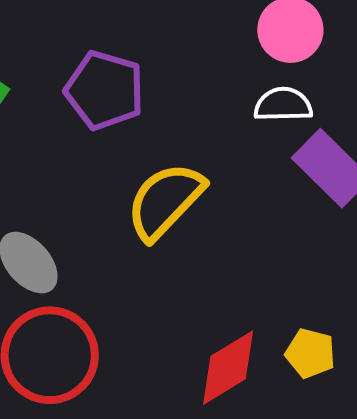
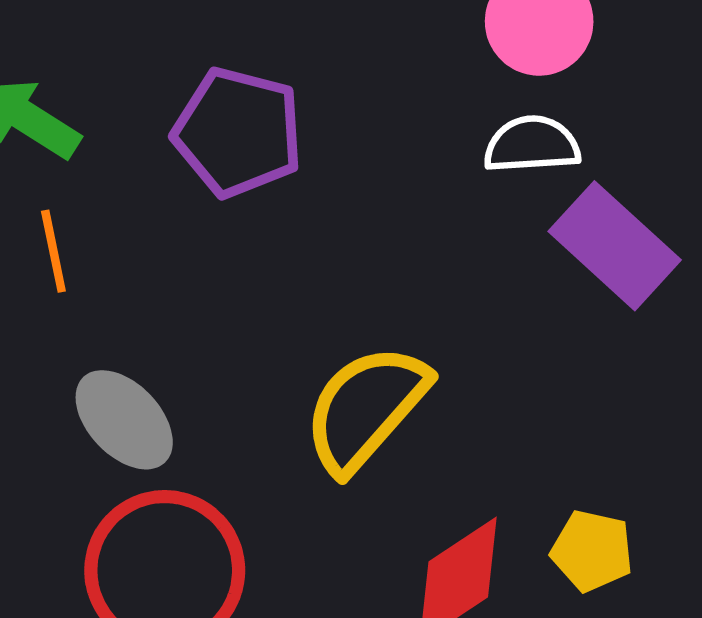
yellow semicircle: (165, 201) -> (366, 408), moved

